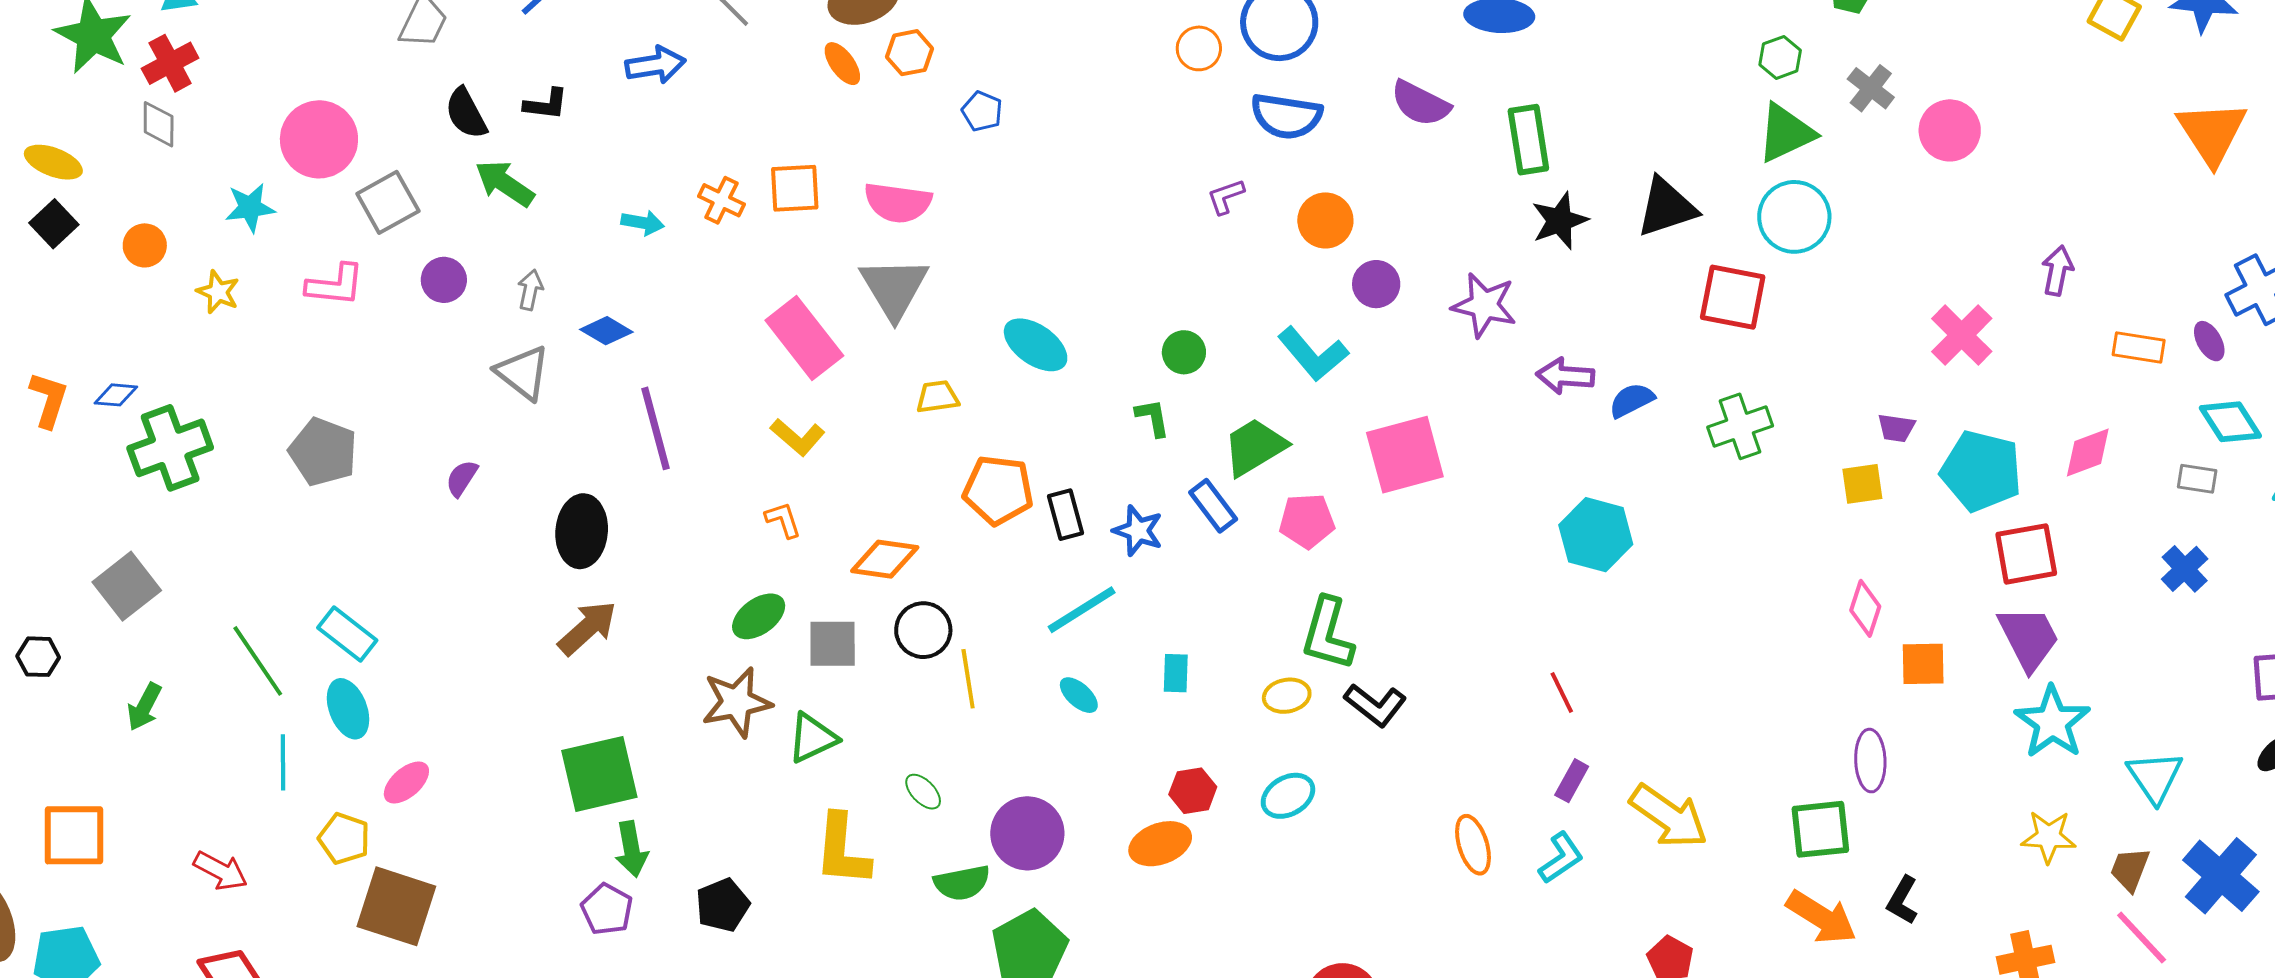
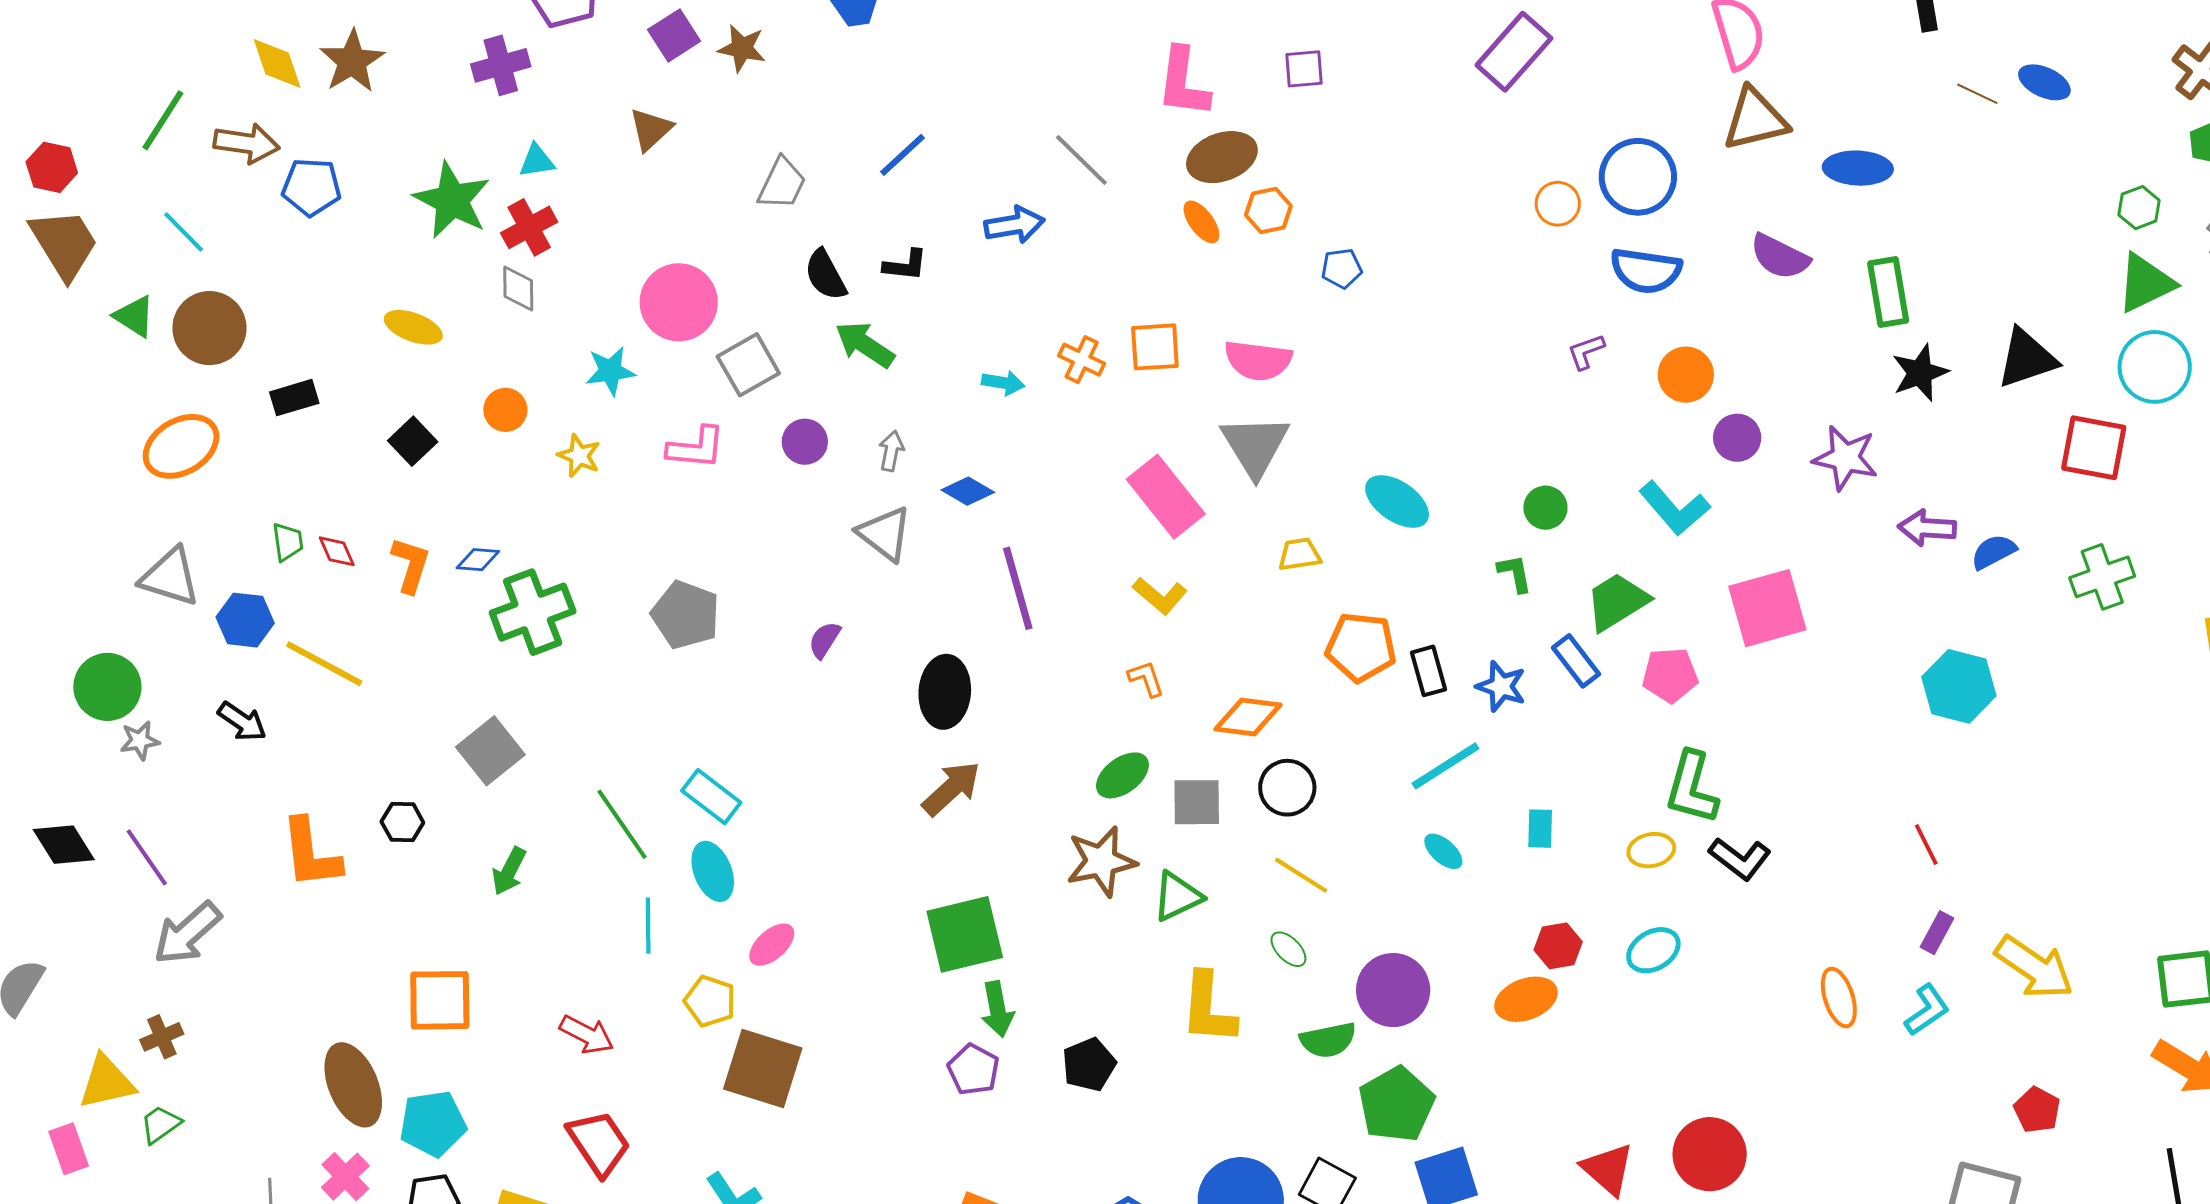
blue pentagon: (982, 111) -> (1342, 268), turned -30
black square: (54, 224) -> (413, 441), moved
yellow line: (968, 679) -> (1301, 875), moved, turned -48

